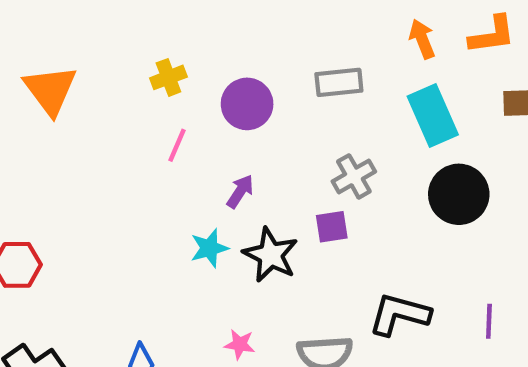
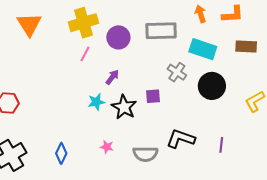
yellow cross: (168, 77) -> (83, 23), size x1.8
gray rectangle: (339, 82) -> (161, 31), size x1.4
cyan rectangle: (433, 116) -> (203, 49), turned -52
gray cross: (354, 176) -> (177, 72), moved, turned -30

